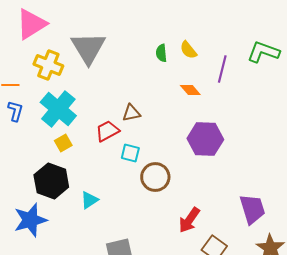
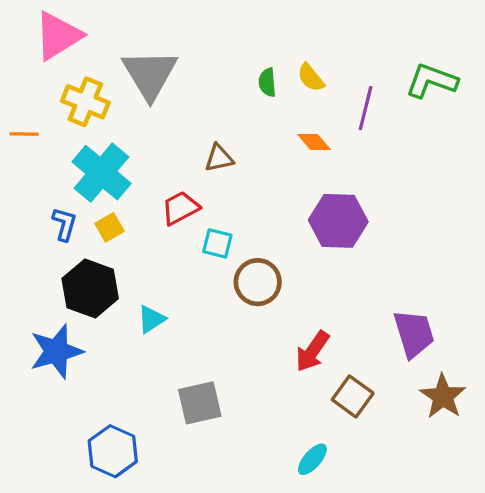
blue L-shape: (15, 111) -> (64, 224), moved
brown triangle: (131, 113) -> (219, 158), moved

